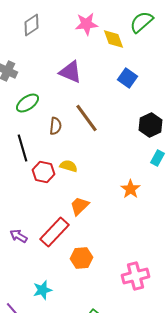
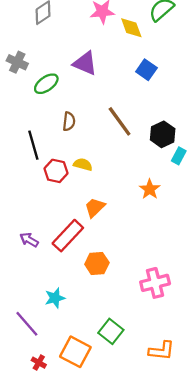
green ellipse: (28, 103) -> (46, 84), moved
brown line: (86, 118) -> (120, 121), moved
black hexagon: (150, 125) -> (163, 134), moved

